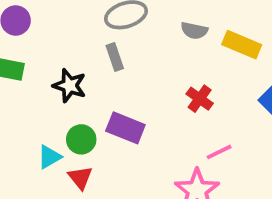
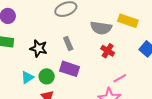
gray semicircle: (194, 31) -> (101, 28), moved, size x1.5
gray rectangle: (115, 57) -> (68, 44), moved
cyan triangle: (49, 157) -> (27, 77), moved

